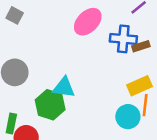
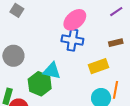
blue cross: (123, 39) -> (72, 40), moved
yellow rectangle: (140, 86) -> (99, 66), moved

